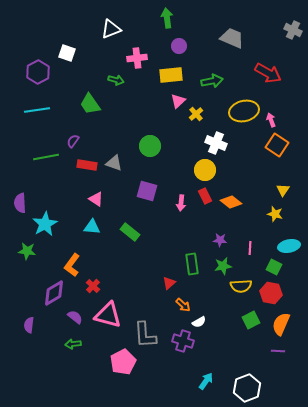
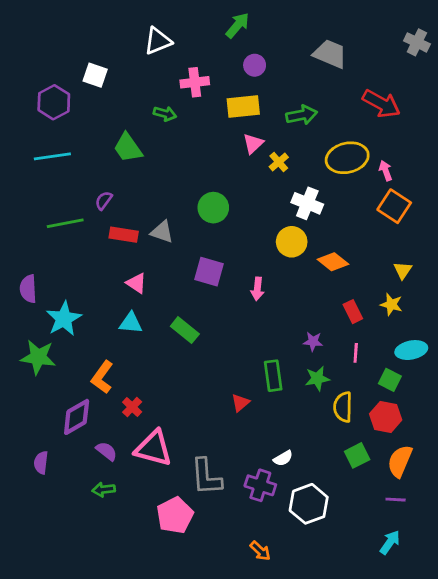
green arrow: (167, 18) -> (238, 25), turned 48
red rectangle: (205, 196) -> (353, 312), moved
orange diamond: (231, 202) -> (333, 262), moved
green star: (27, 251) -> (38, 357), size x1.4
yellow semicircle: (241, 286) -> (343, 407), turned 95
orange arrow: (183, 305) -> (260, 551), moved
cyan arrow: (206, 381) -> (390, 542), moved
white hexagon: (247, 388) -> (309, 504), moved

